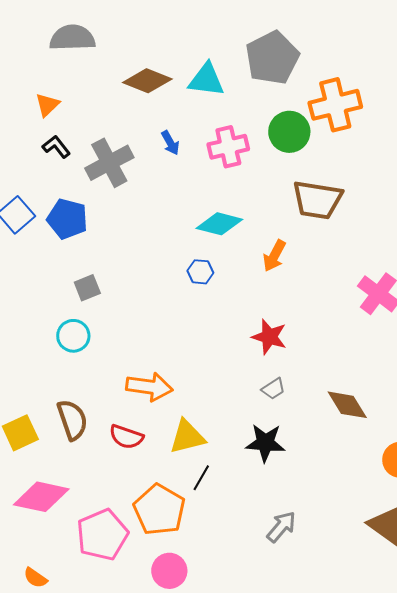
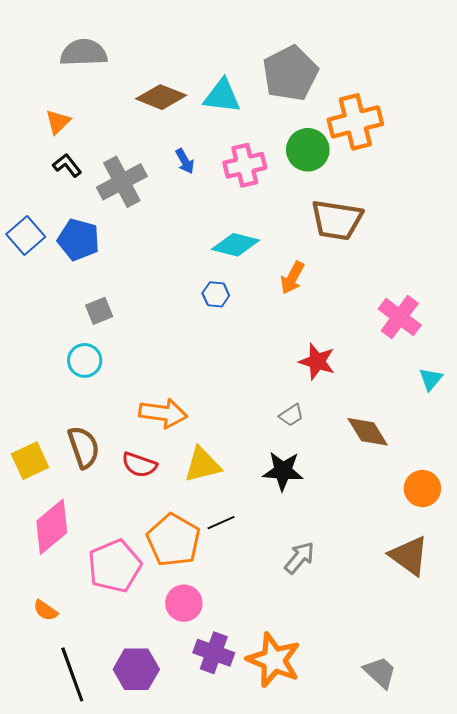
red star: (269, 337) -> (317, 361), moved
black line: (201, 478) -> (221, 523), moved, turned 36
pink diamond: (41, 497) -> (52, 527), turned -52

